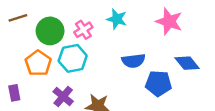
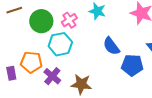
blue semicircle: (133, 61) -> (111, 46), turned 60
orange pentagon: (38, 63) -> (31, 62), moved, turned -30

